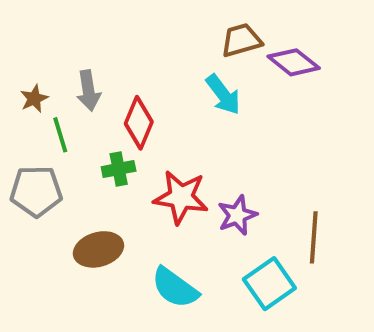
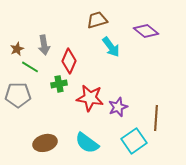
brown trapezoid: (241, 40) -> (97, 20), moved
green line: (60, 135) -> (30, 67), turned -42
brown ellipse: (98, 249) -> (45, 143), moved

